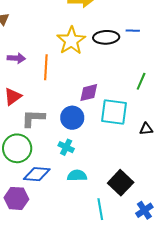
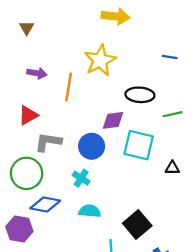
black ellipse: (106, 37) -> (140, 95), moved
green line: (141, 81) -> (173, 114), turned 48

